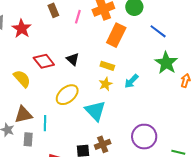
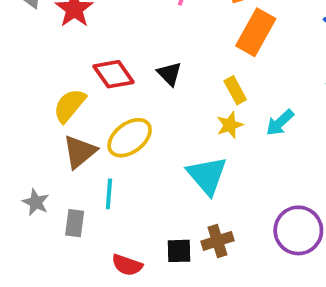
yellow rectangle: (107, 66) -> (235, 90), turned 40
yellow semicircle: (22, 79) -> (69, 106), turned -102
yellow ellipse: (67, 95) -> (130, 138), moved
brown triangle: (23, 115) -> (80, 152), moved, turned -30

